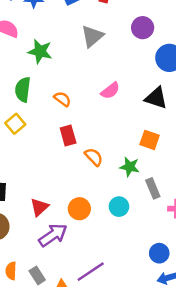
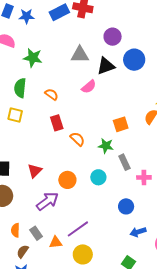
gray triangle: (92, 36) -> (80, 55), moved, turned 42
black triangle: (156, 98) -> (106, 66), moved, turned -36
yellow square: (15, 124) -> (15, 115), turned -35
orange square: (150, 140) -> (121, 124), turned -35
red triangle: (39, 207) -> (35, 171), moved
blue circle: (159, 253) -> (126, 206), moved

